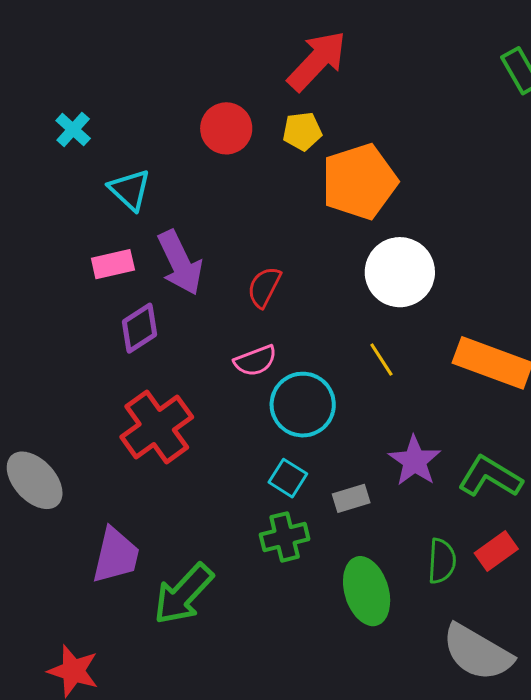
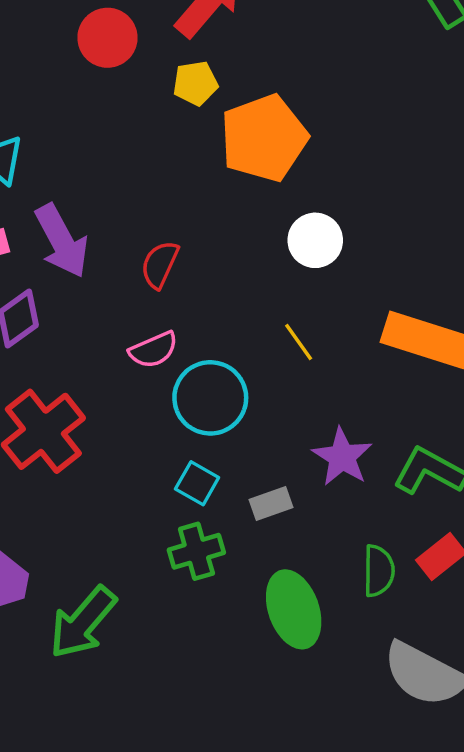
red circle: (226, 128) -> (107, 38), moved
white circle: (400, 272) -> (315, 240), size x0.7

